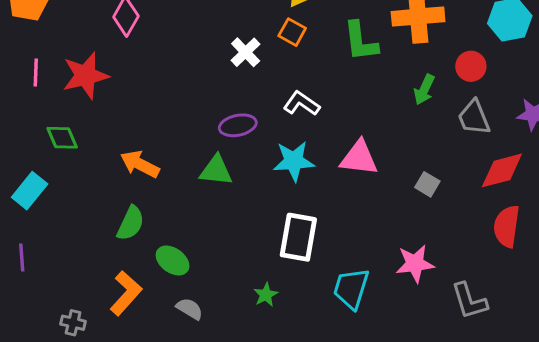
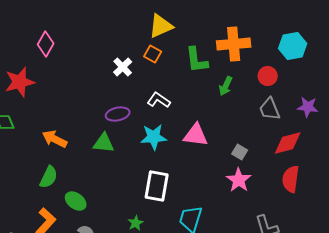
green arrow: (424, 90) -> (226, 86), moved
pink star: (415, 264) -> (239, 180), moved, turned -30

